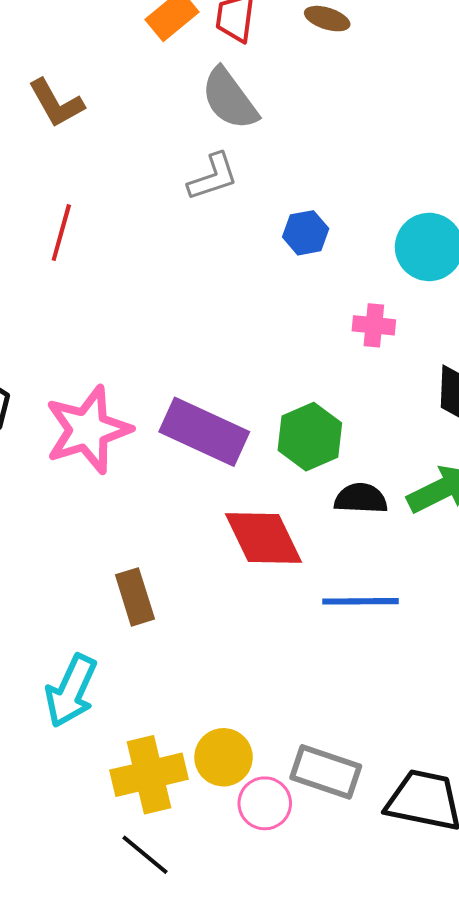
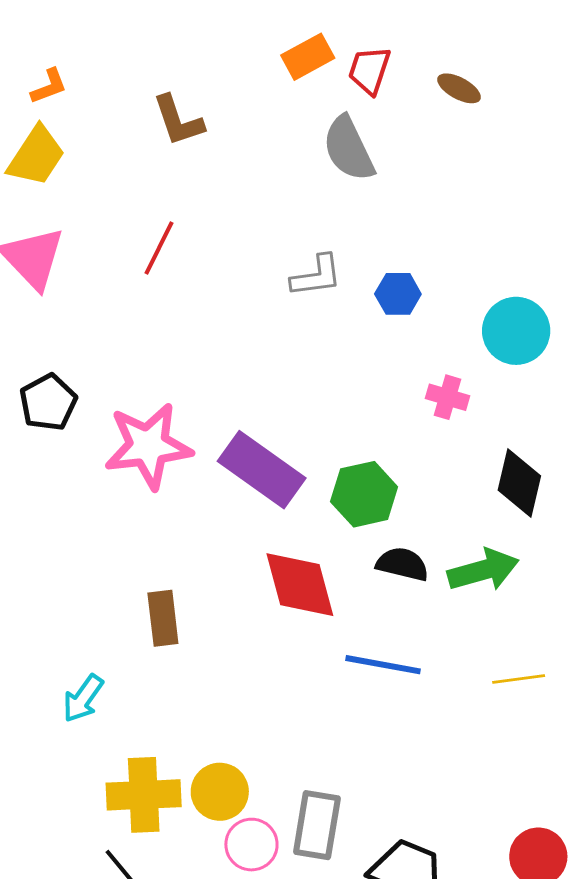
gray L-shape: (213, 177) -> (316, 276), moved
cyan arrow: (71, 691) -> (83, 698), size x0.7
gray rectangle: (326, 772) -> (317, 825), turned 70

